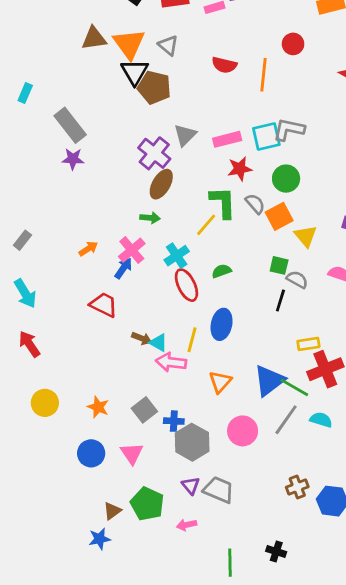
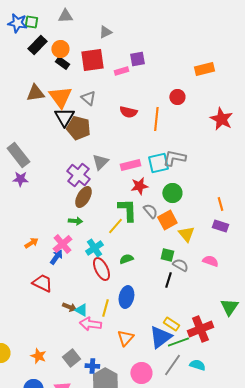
yellow rectangle: (308, 344) -> (171, 324), moved, turned 42
green line: (294, 387) -> (178, 342), turned -50

